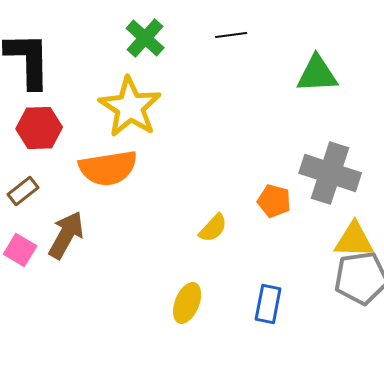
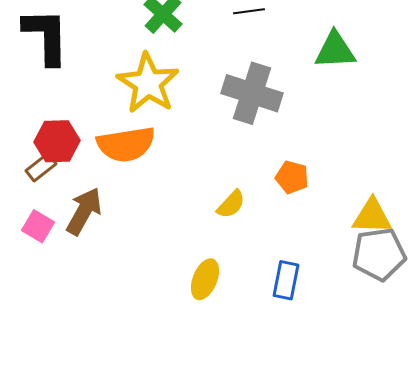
red hexagon: (39, 128) -> (57, 141), moved
gray cross: (330, 173) -> (252, 93), moved

